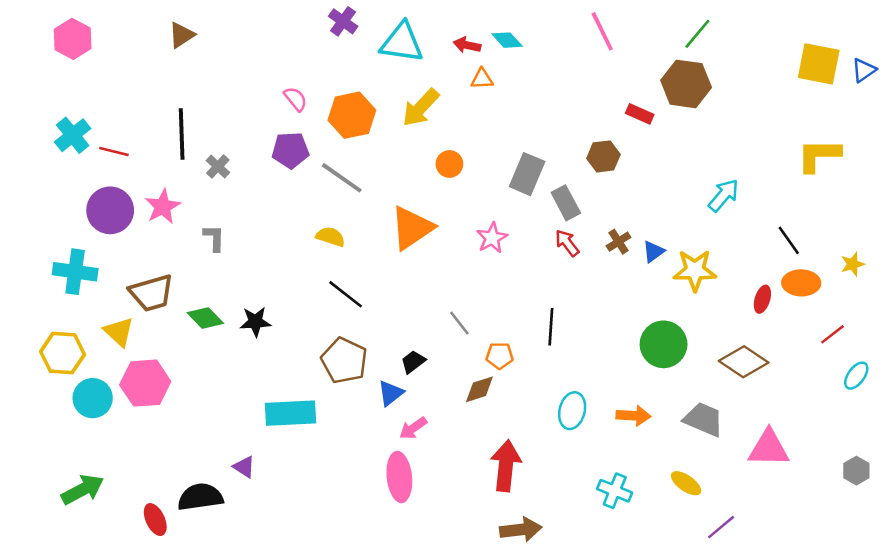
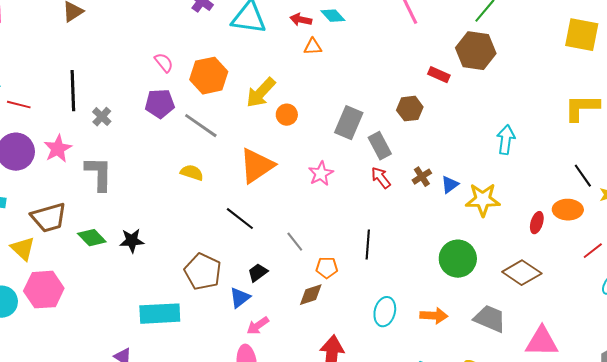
yellow arrow: (421, 108) -> (261, 93), moved
cyan arrow: (724, 195) -> (506, 140), turned -32
gray L-shape: (214, 238) -> (99, 174), size x1.6
black line: (789, 240) -> (583, 176), moved
black line: (346, 294) -> (240, 219), moved

